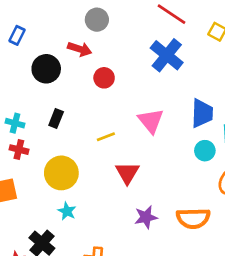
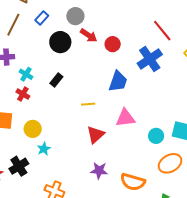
gray circle: (97, 20) -> (75, 16), moved
blue rectangle: (17, 35) -> (42, 18), moved
red circle: (104, 78) -> (113, 44), moved
blue trapezoid: (202, 113) -> (118, 81), moved
pink triangle: (151, 121) -> (125, 118), moved, turned 45
yellow circle: (61, 173) -> (33, 129), moved, size x0.7

